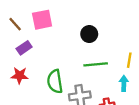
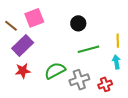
purple rectangle: (24, 48) -> (23, 46), size x1.5
green semicircle: (55, 81) -> (55, 71), turned 80

